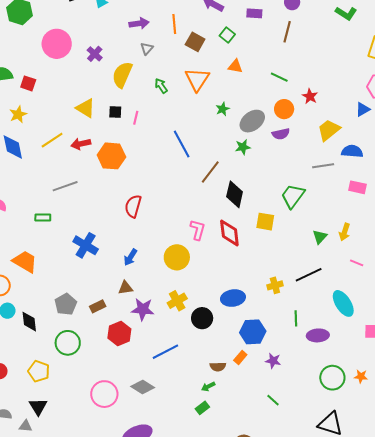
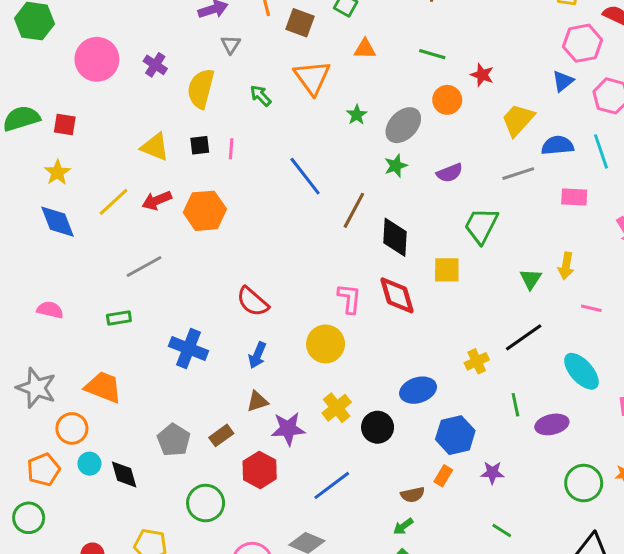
purple semicircle: (281, 134) -> (450, 173), moved
red semicircle: (133, 206) -> (253, 302), moved, turned -55
green circle: (68, 343) -> (206, 503), moved

